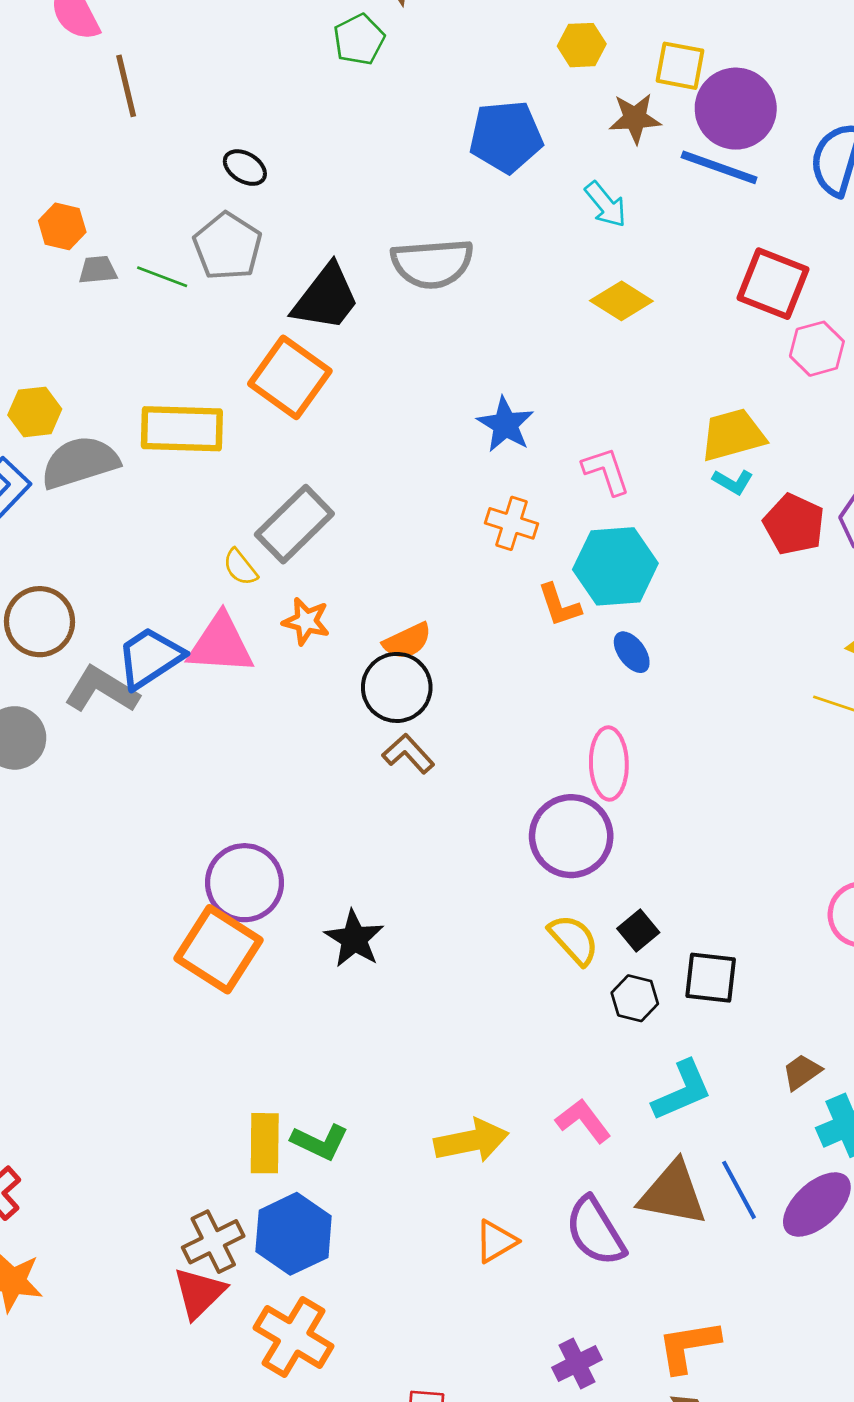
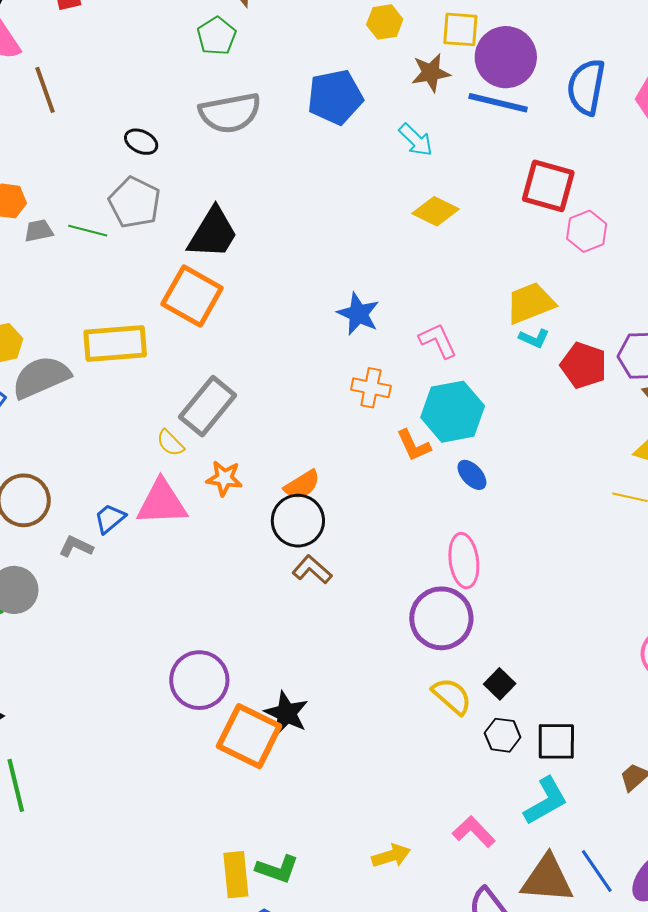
gray semicircle: (432, 264) -> (230, 113), moved
blue trapezoid: (150, 658) -> (110, 518), size x0.6
gray L-shape: (102, 690) -> (76, 547), size x0.6
orange square: (218, 949) -> (249, 736), moved
black square: (711, 978) -> (556, 741), moved
yellow arrow: (471, 1141) -> (391, 856), size x0.7

